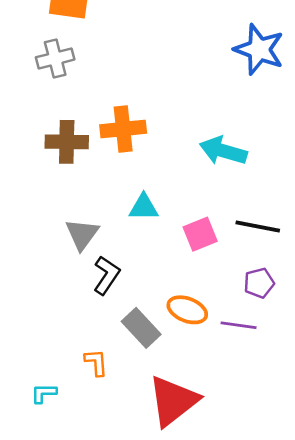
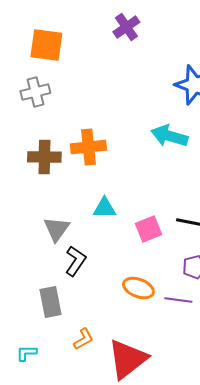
cyan arrow: (223, 151) -> (169, 136), moved
gray rectangle: (141, 328) -> (50, 302), moved, turned 32
orange L-shape: (96, 362) -> (83, 339), moved, turned 65

